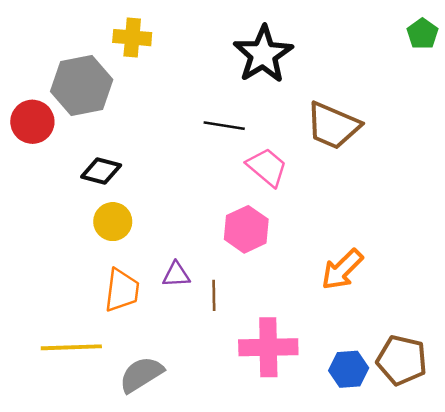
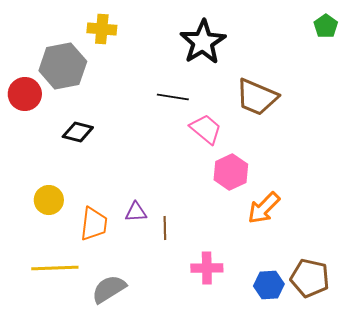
yellow circle: (113, 222) -> (49, 200), moved
pink hexagon: (246, 229) -> (231, 172), moved
pink cross: (268, 347) -> (207, 268), size x0.7

